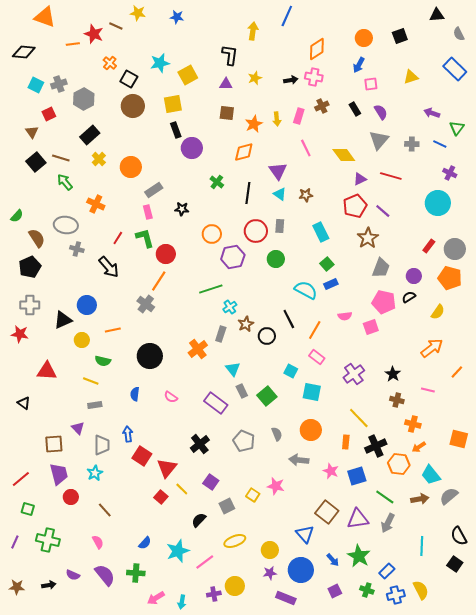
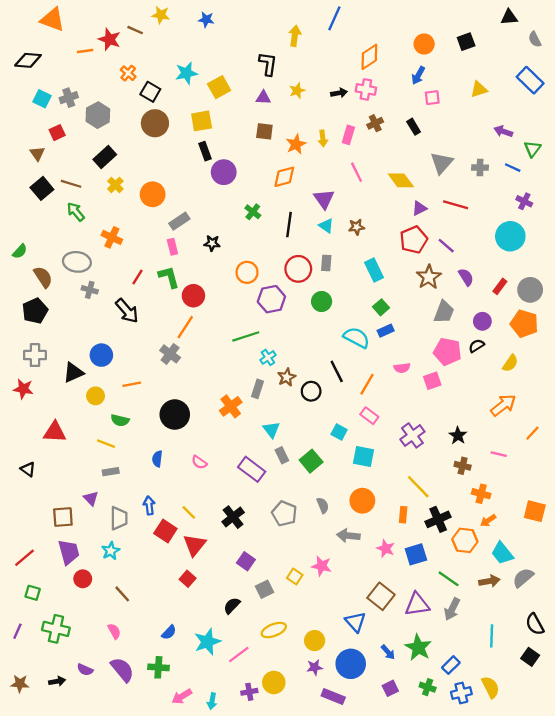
purple semicircle: (381, 112) -> (466, 277), moved
yellow line: (182, 489) -> (189, 512), moved

